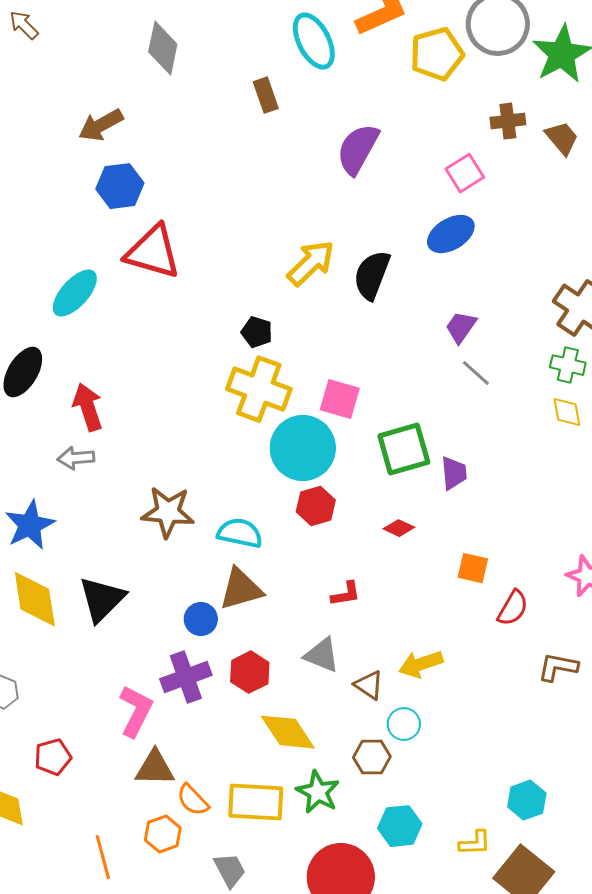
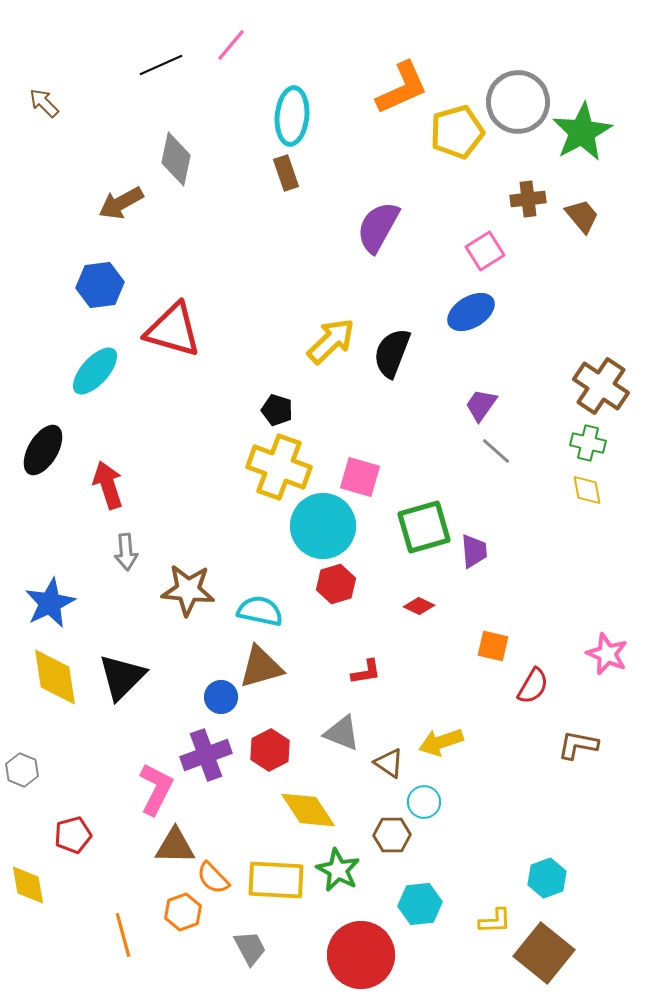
cyan ellipse: (314, 41) -> (292, 116), moved, turned 32
gray diamond: (163, 48) -> (176, 159), moved
blue hexagon: (120, 186) -> (100, 285), moved
gray arrow: (76, 458) -> (126, 552), moved, turned -90

